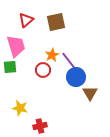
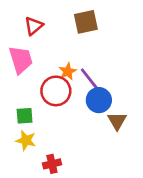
brown square: (56, 22) -> (86, 22), moved
green square: (10, 67) -> (25, 116), moved
red circle: (43, 70) -> (56, 91), size x1.5

